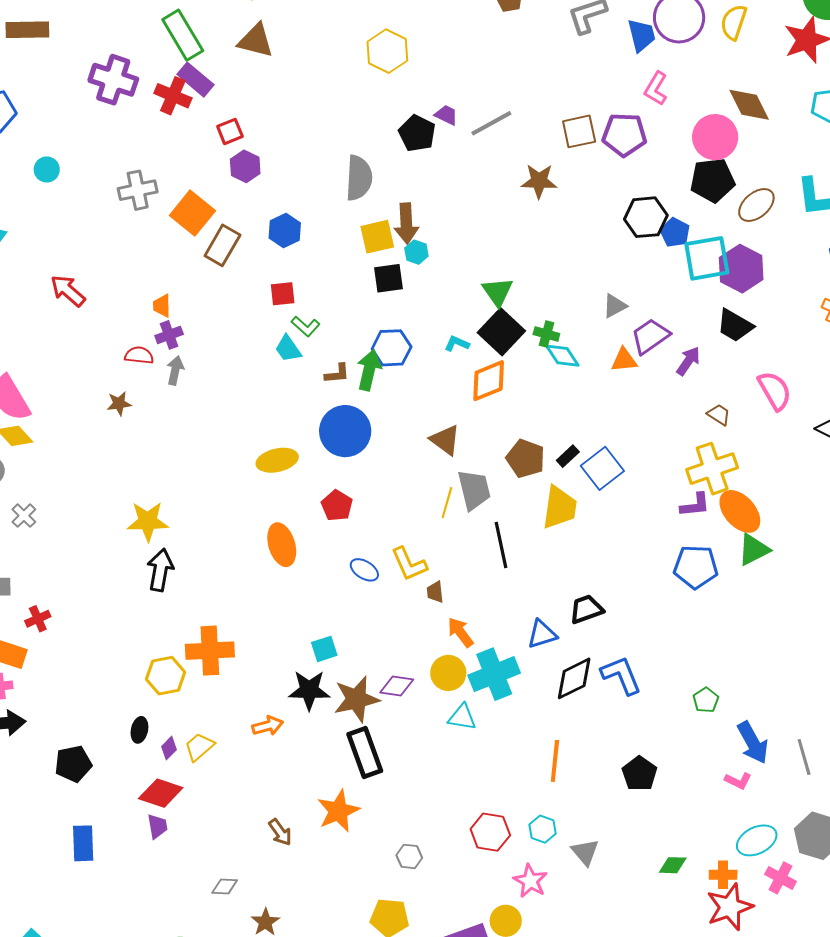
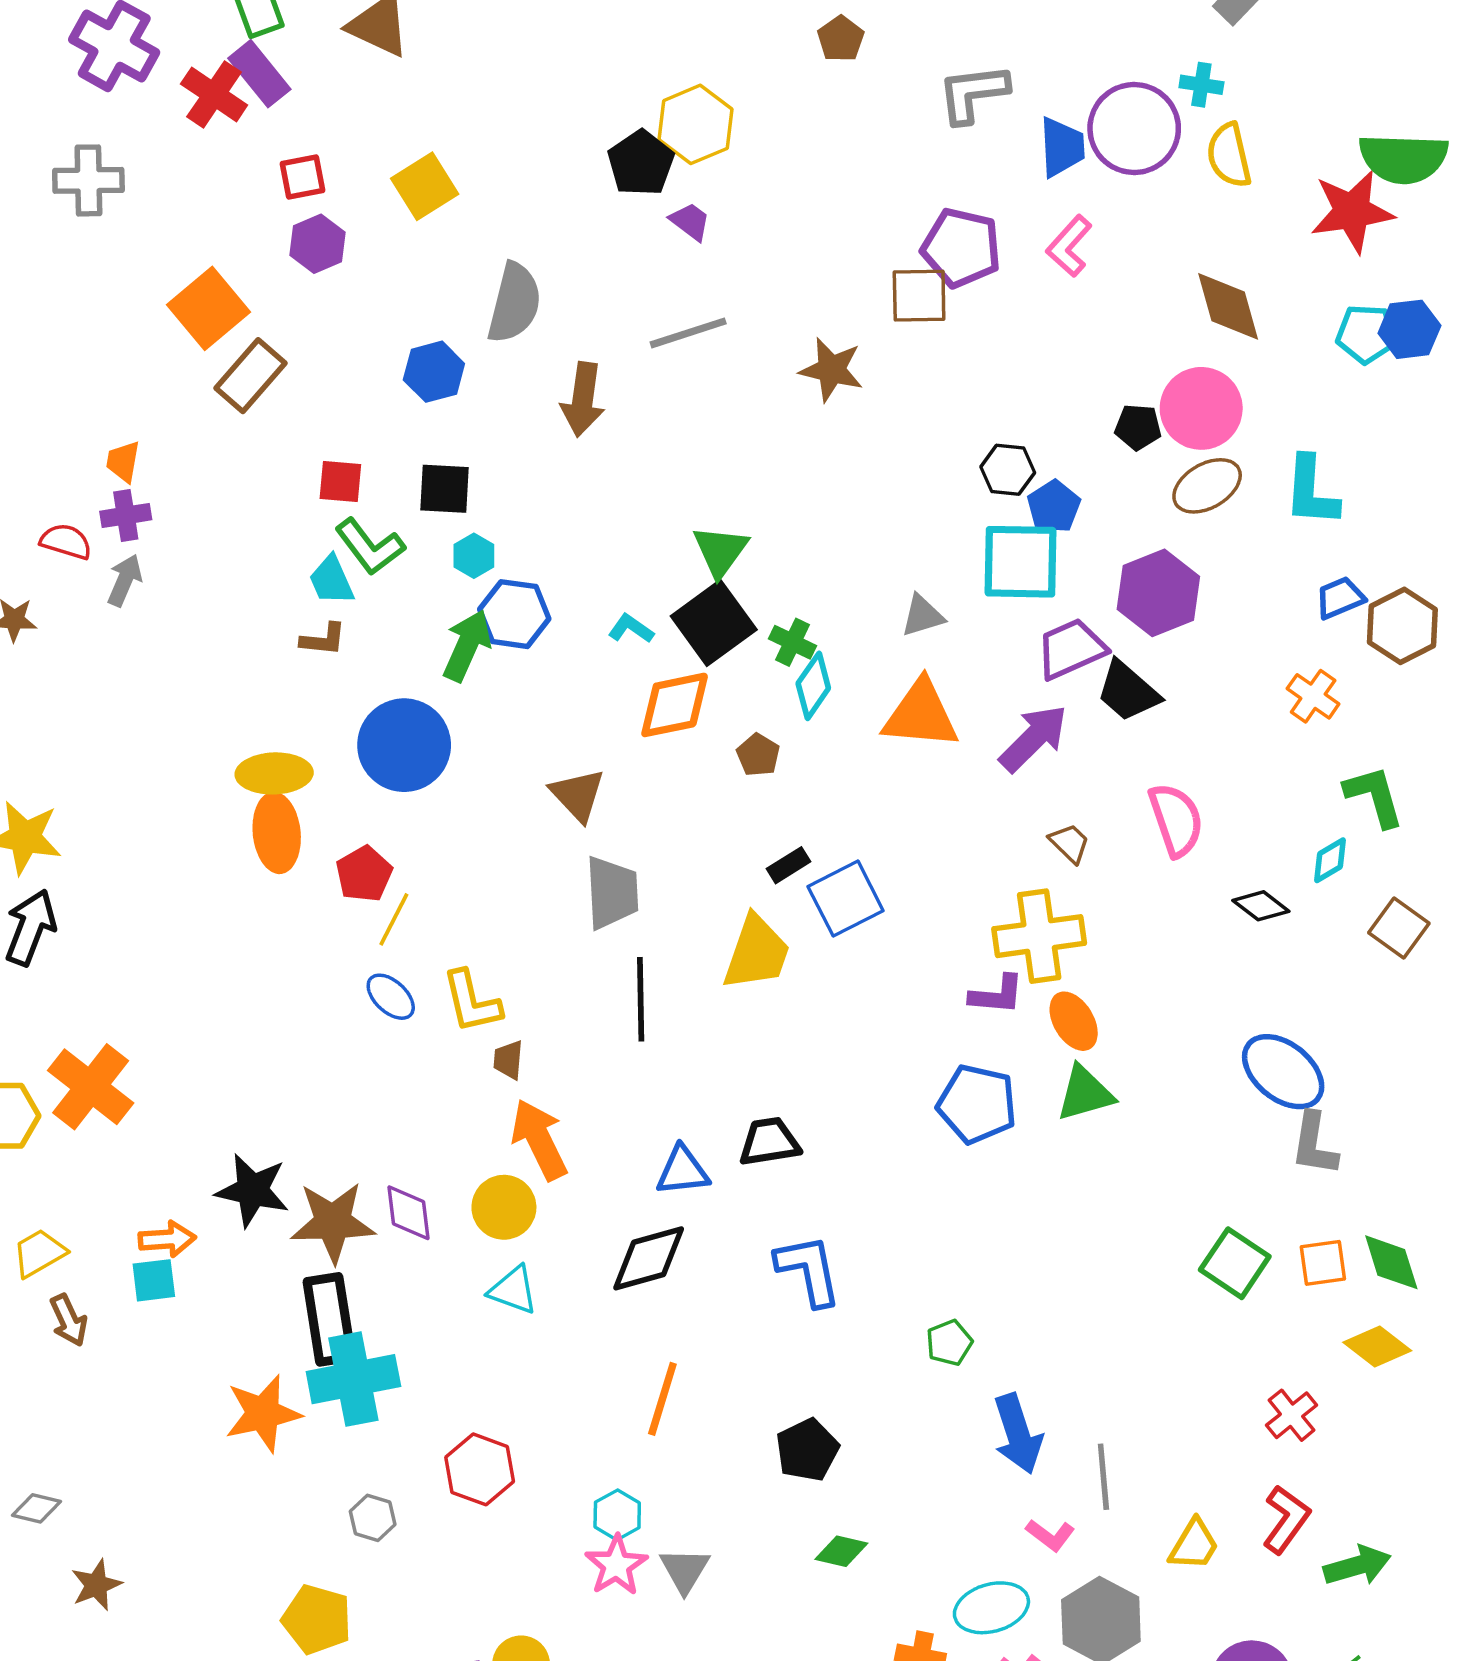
yellow semicircle: (734, 22) -> (1229, 155), turned -42
yellow hexagon: (387, 51) -> (695, 124), moved
gray line: (491, 123) -> (688, 333), moved
black pentagon: (417, 133) -> (641, 163), moved
purple pentagon: (624, 135) -> (961, 248), moved
pink circle: (715, 137) -> (1201, 408), moved
black pentagon: (712, 180) -> (1138, 427), size x0.6
gray cross: (138, 190) -> (88, 180), moved
black hexagon: (646, 217) -> (1008, 470), size x0.7
blue hexagon: (285, 230) -> (434, 372), moved
yellow square: (377, 237) -> (425, 186), moved, turned -30
cyan hexagon: (416, 252) -> (474, 556), moved
cyan square: (707, 258) -> (1020, 562), moved
black square: (389, 278) -> (445, 489), moved
green L-shape: (306, 326) -> (370, 547), size x1.4
purple trapezoid: (650, 336) -> (1071, 649), moved
cyan diamond: (562, 356) -> (813, 686), turned 57
orange triangle: (624, 360) -> (921, 715), size x1.6
purple arrow: (688, 361) -> (1034, 738), size x1.4
brown L-shape: (337, 374) -> (323, 639), moved
brown pentagon: (526, 458) -> (758, 755), moved, size x0.6
yellow line: (447, 503) -> (394, 919), moved
orange ellipse: (740, 511) -> (1074, 1021), size x0.7
orange ellipse: (282, 545) -> (277, 833), moved
orange arrow: (460, 632) -> (539, 1140), size x1.4
cyan square: (324, 649) -> (154, 1280), moved
orange cross: (210, 651) -> (91, 1087), turned 30
cyan cross: (494, 674) -> (353, 1379), moved
black diamond: (574, 678) -> (649, 1258), moved
purple diamond: (397, 686) -> (409, 1213), turned 64
pink L-shape: (738, 781) -> (1050, 1535), moved
brown arrow: (280, 832) -> (69, 1320), moved
red hexagon: (490, 832) -> (480, 1469), moved
green diamond: (673, 865) -> (841, 1551), moved
pink star: (530, 881) -> (616, 1565), moved

